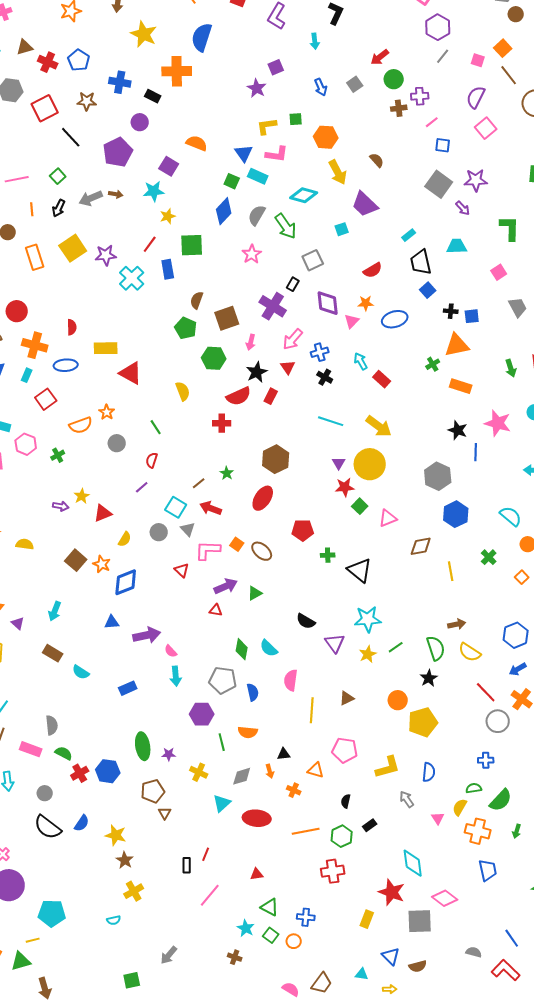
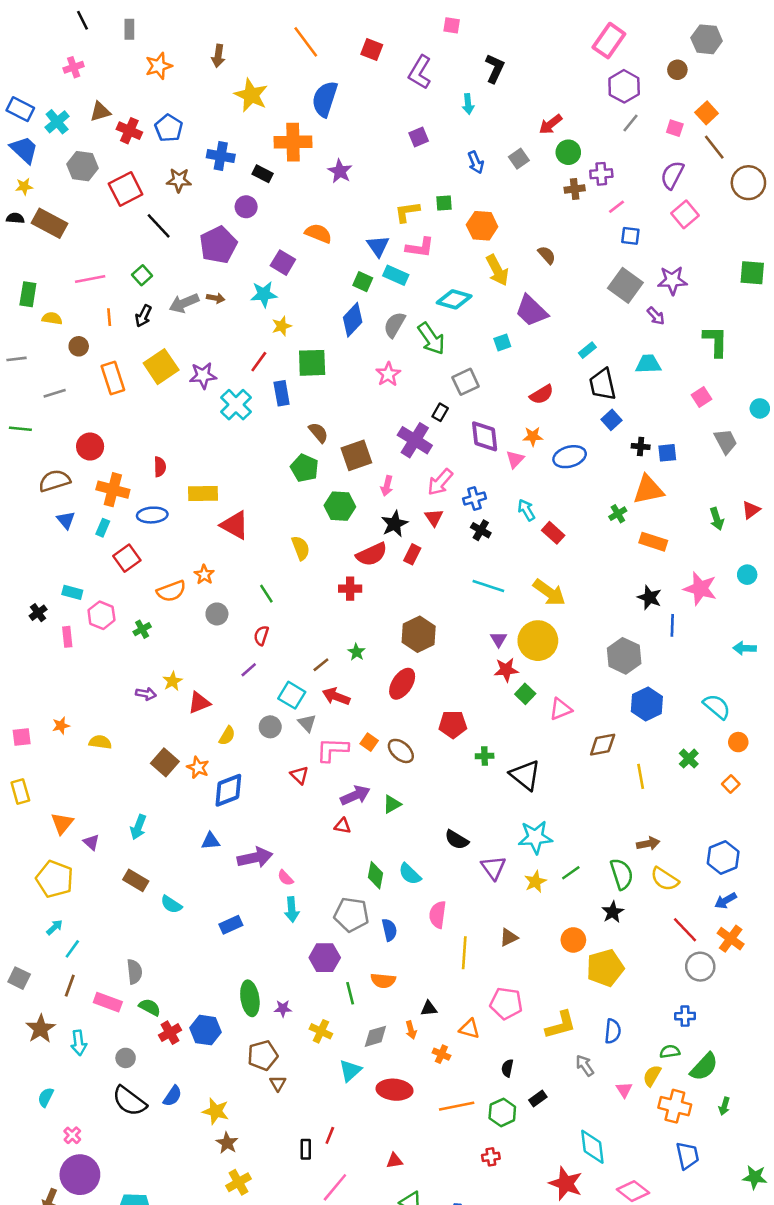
brown circle: (516, 14) -> (677, 70), moved
purple star: (257, 88) -> (340, 171), moved
brown semicircle: (197, 300) -> (318, 433), turned 120
red cross: (333, 871) -> (491, 1157), size x0.6

